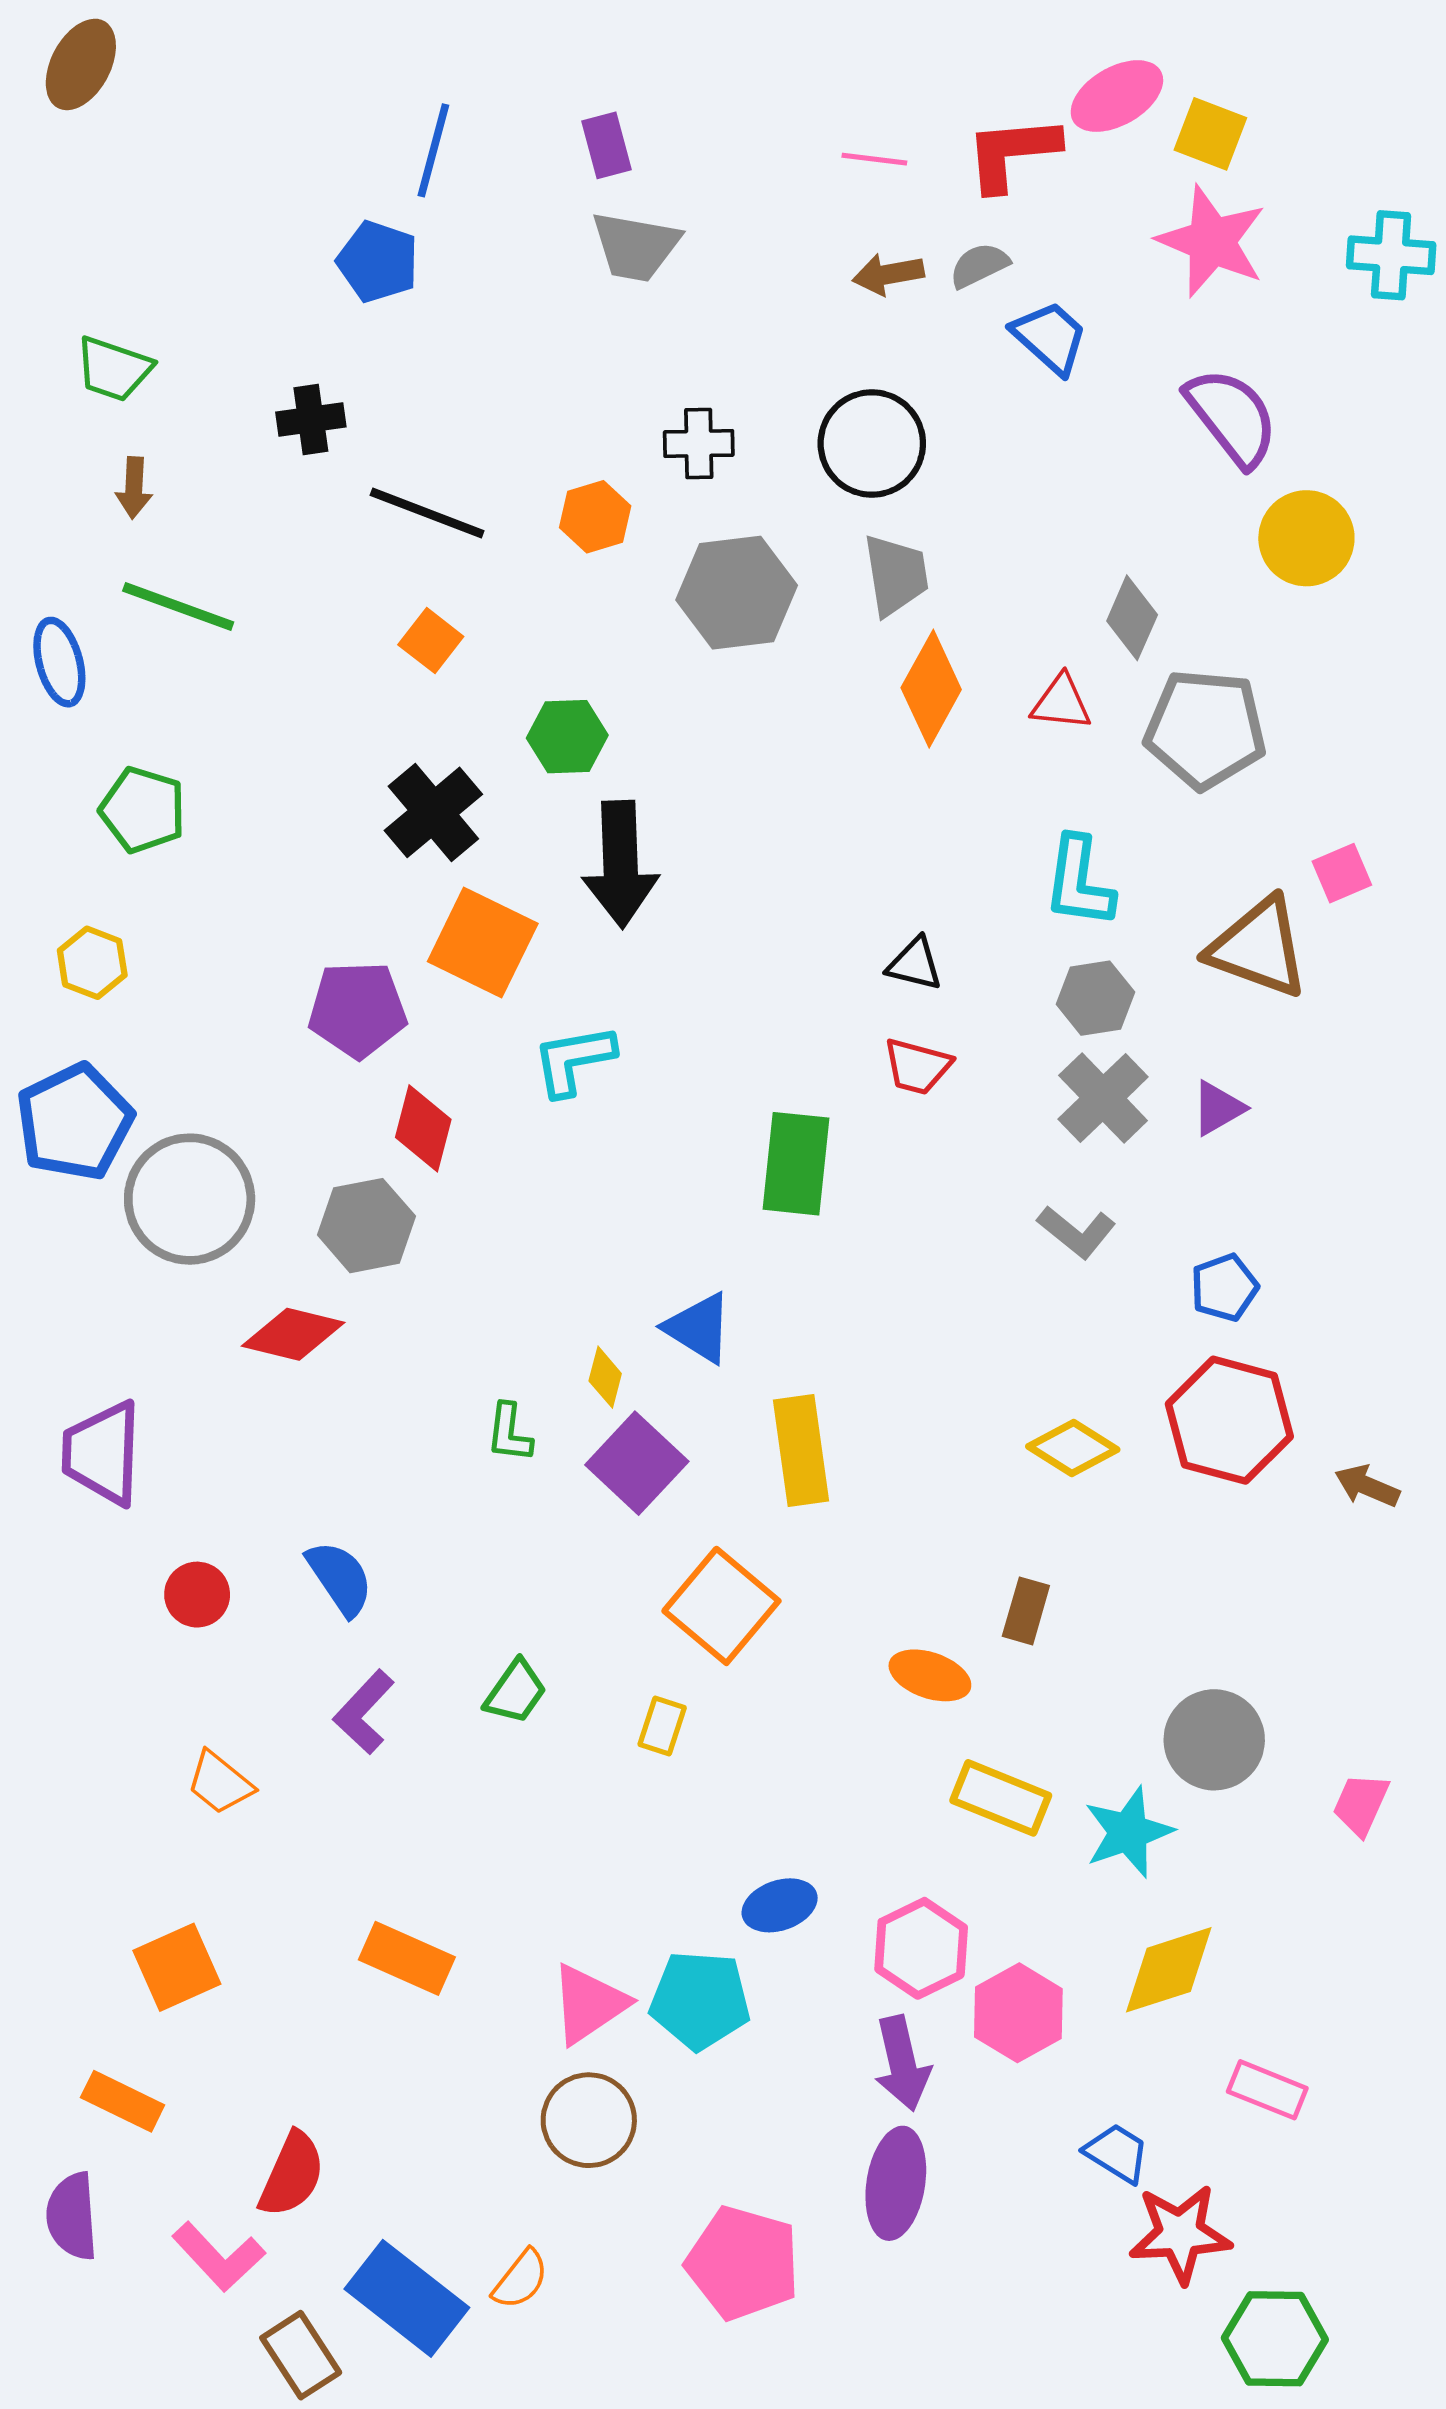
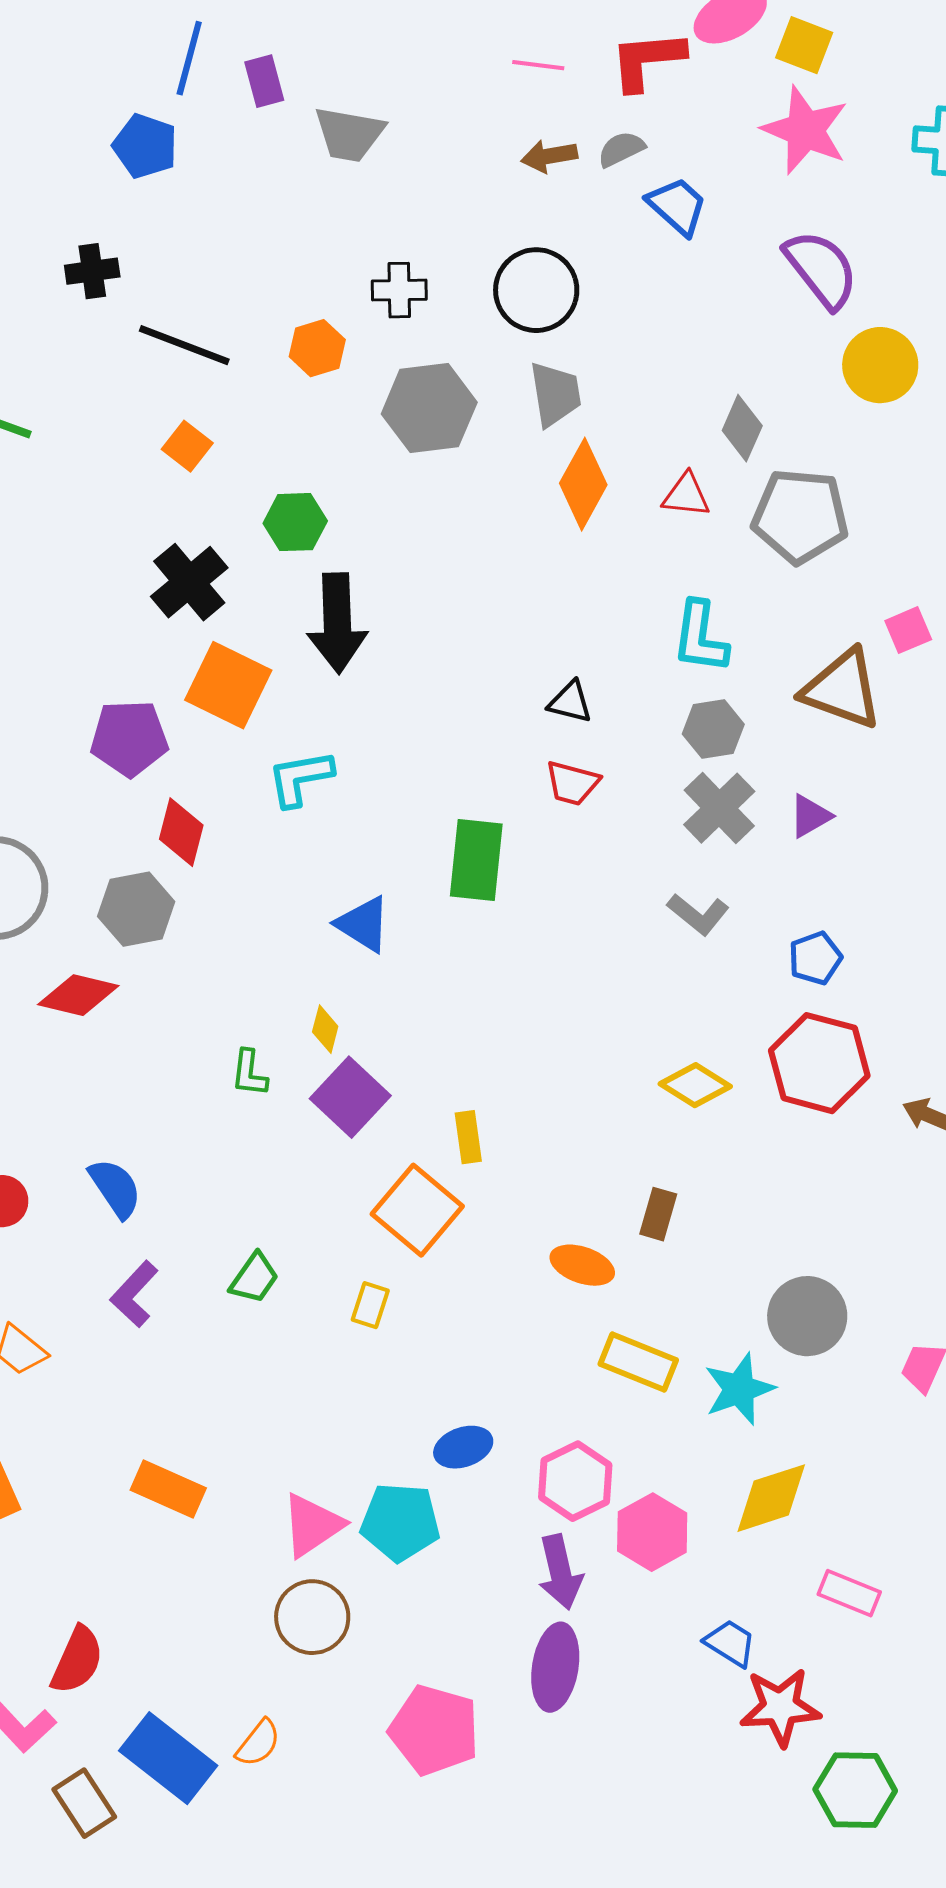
purple rectangle: (606, 145) -> (264, 81), moved
blue triangle: (699, 1328) -> (363, 924), moved
yellow rectangle: (801, 1451) -> (468, 1137), moved, size x0.6

